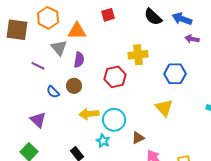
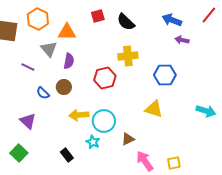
black semicircle: (153, 17) -> (126, 22), moved
yellow triangle: (164, 108) -> (154, 109), turned -30

